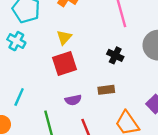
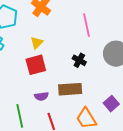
brown rectangle: (106, 90) -> (70, 89), size x1.6

